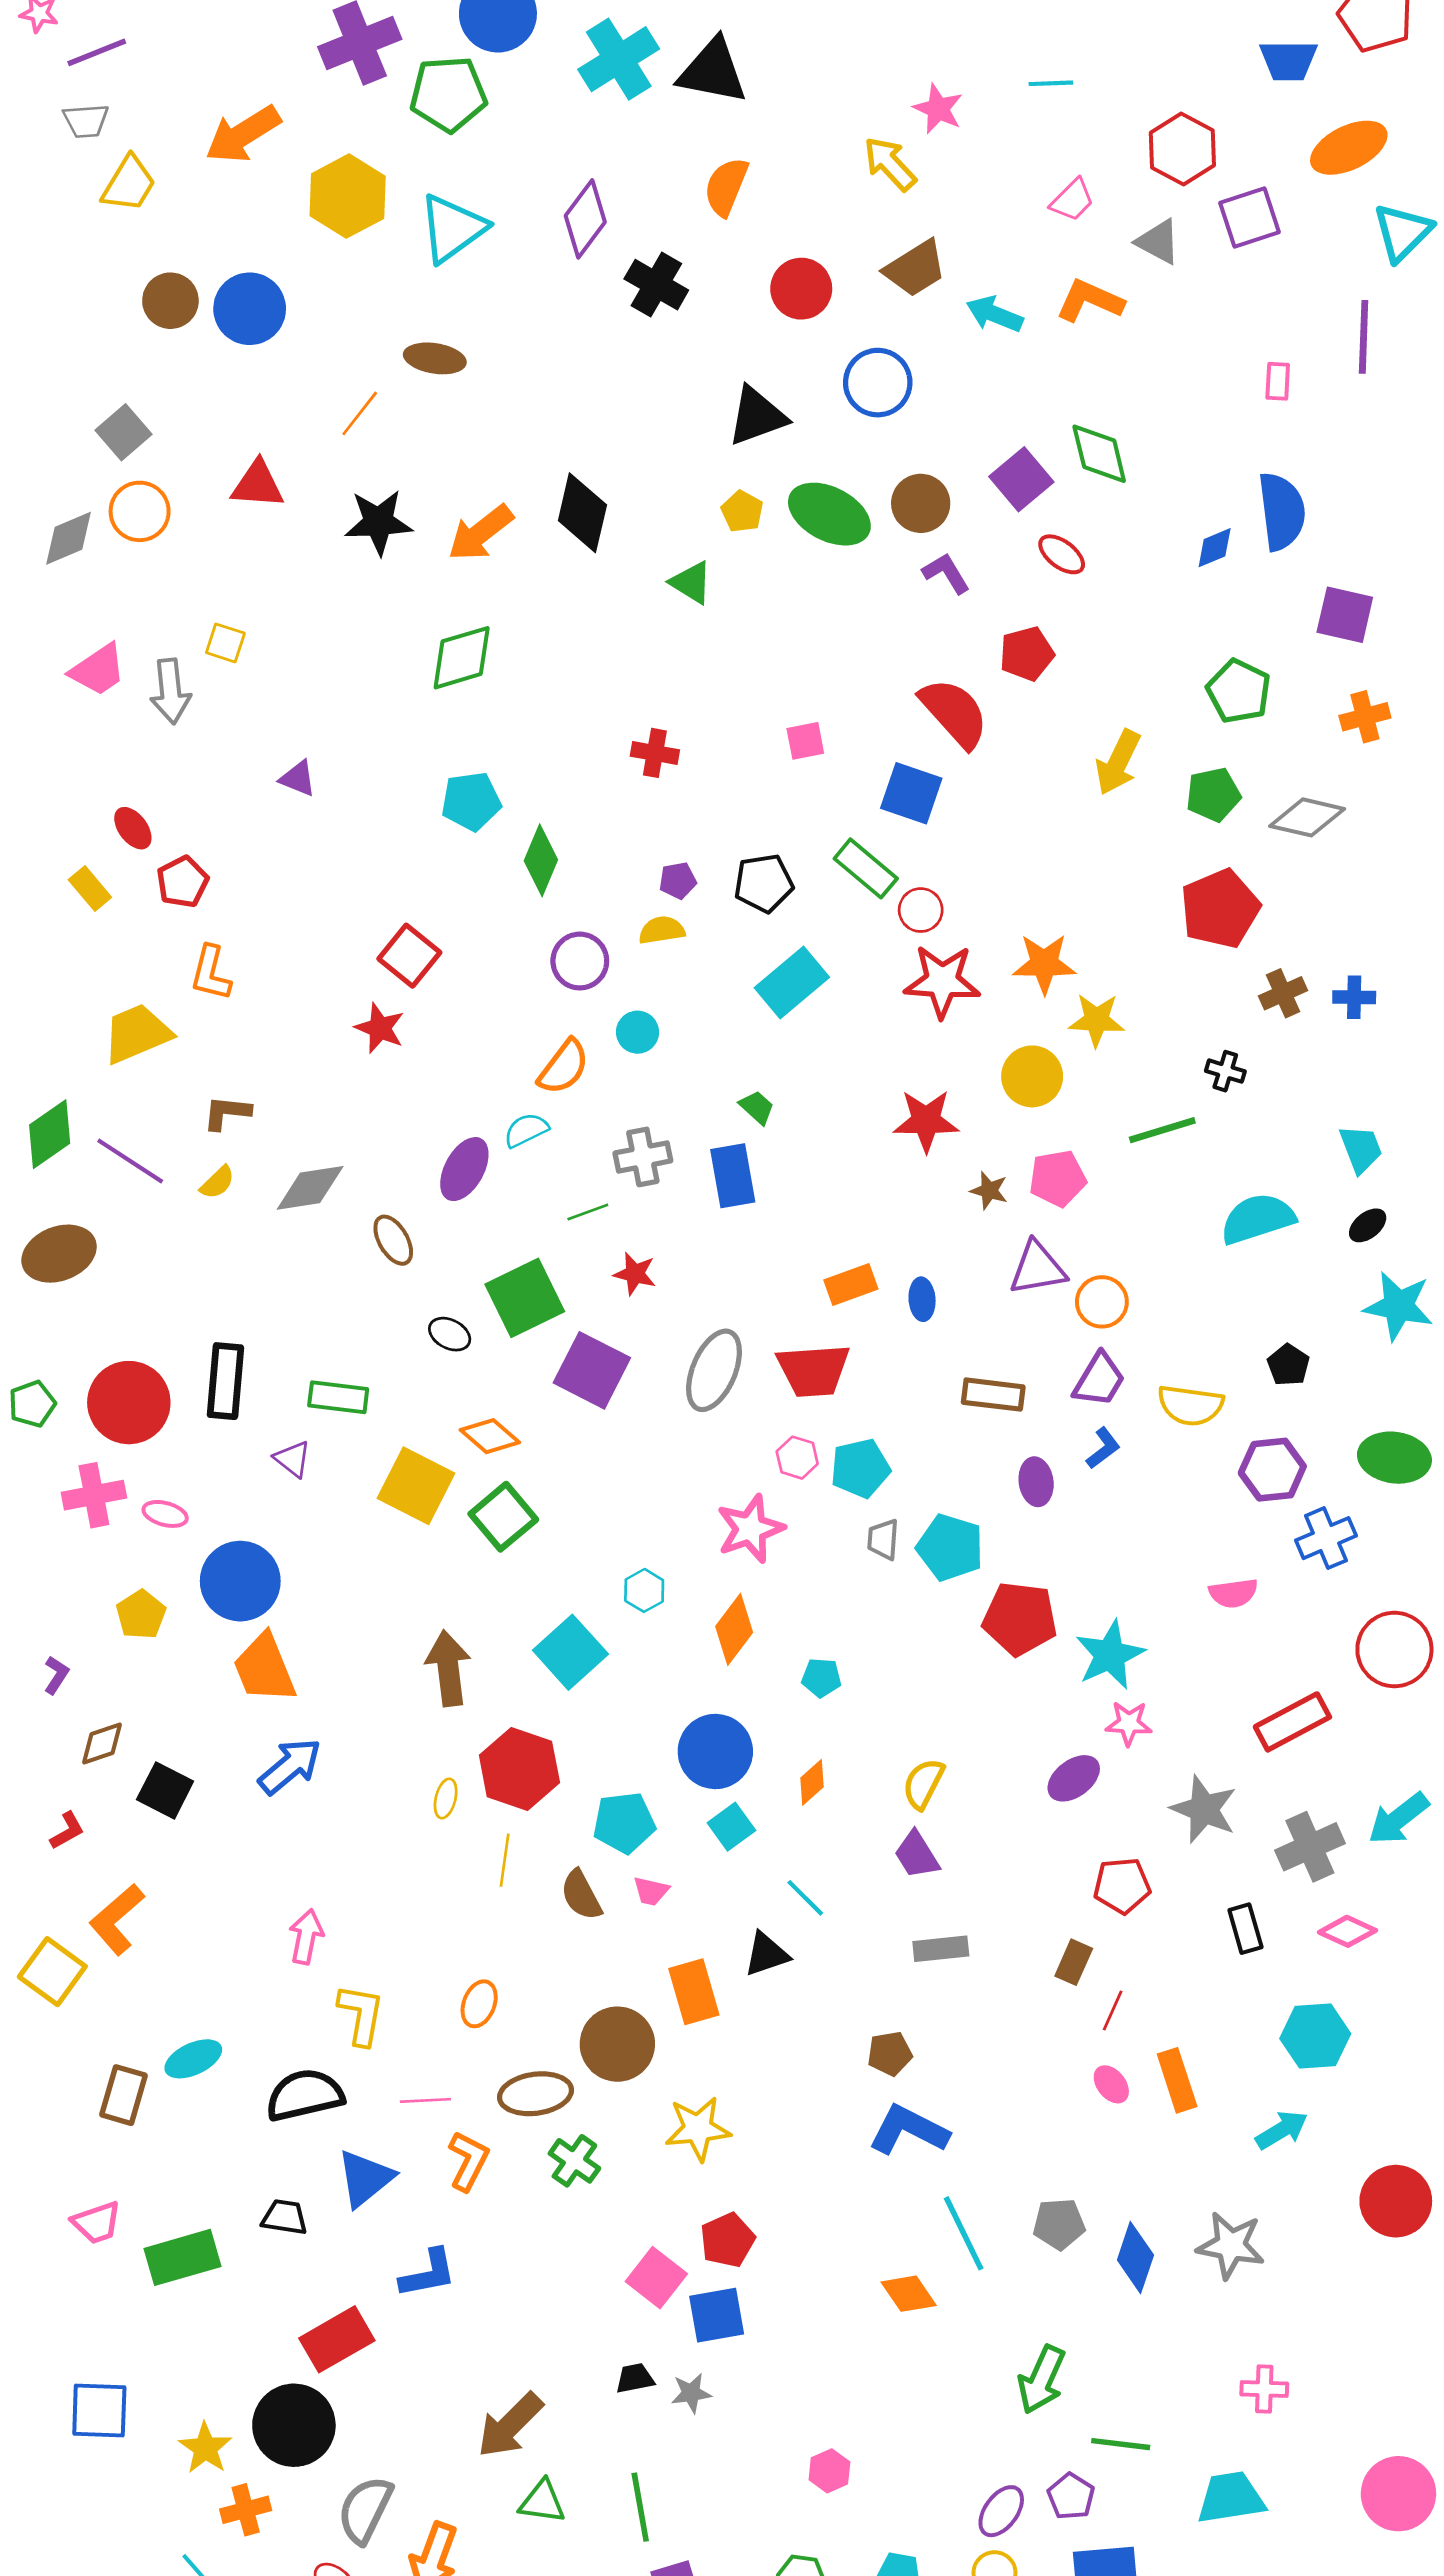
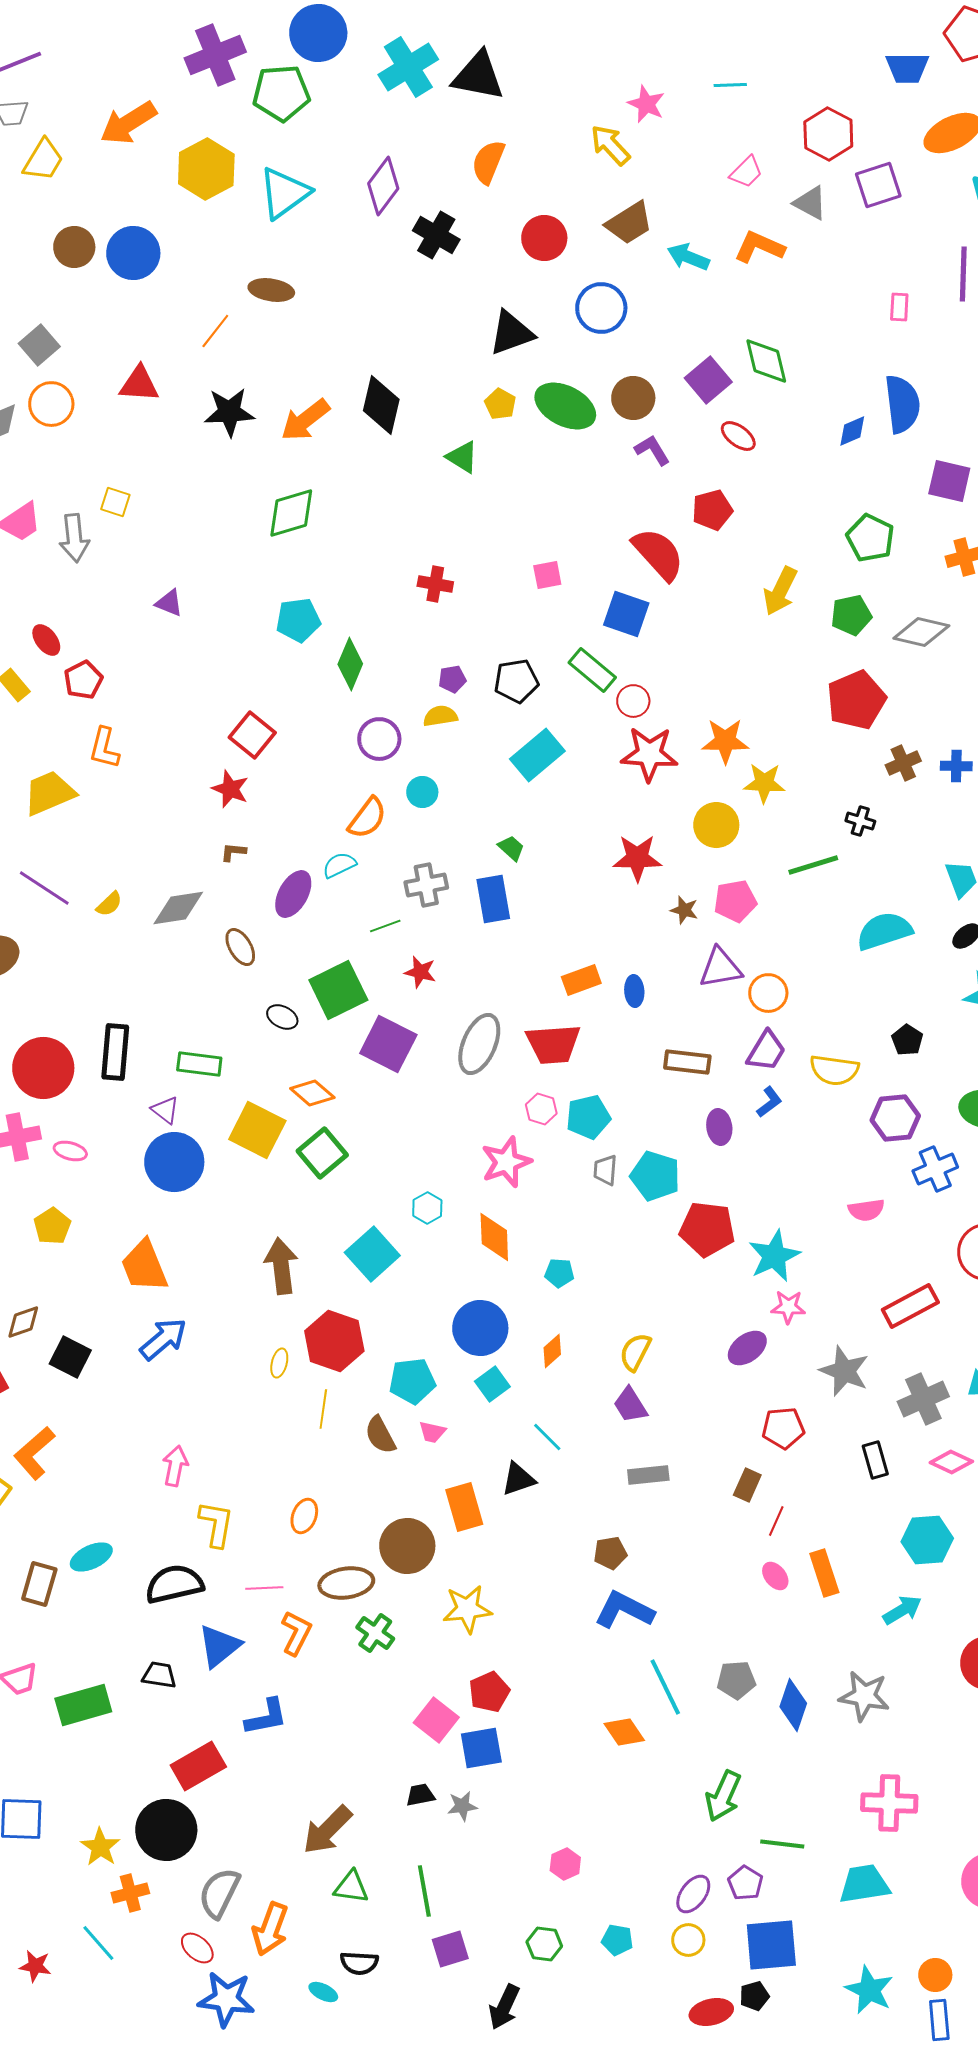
brown L-shape: (227, 1113) -> (233, 852), moved, size x0.7
blue circle: (240, 1581) -> (174, 1162), moved
orange diamond: (734, 1629) -> (494, 1237), turned -39
pink cross: (1264, 2389) -> (889, 1803), size x1.6

